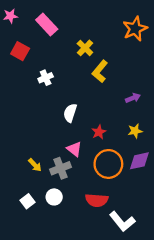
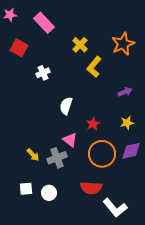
orange star: (135, 29) -> (123, 44), moved
white circle: (54, 197) -> (49, 193), moved
white square: (27, 201) -> (26, 189), turned 32

